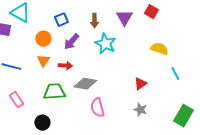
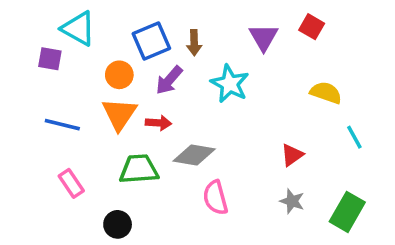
blue square: (61, 20) -> (151, 41), size x1.5
brown arrow: (94, 21) -> (194, 43), moved
orange triangle: (43, 61) -> (119, 114), size x1.5
green rectangle: (183, 116) -> (347, 212), moved

